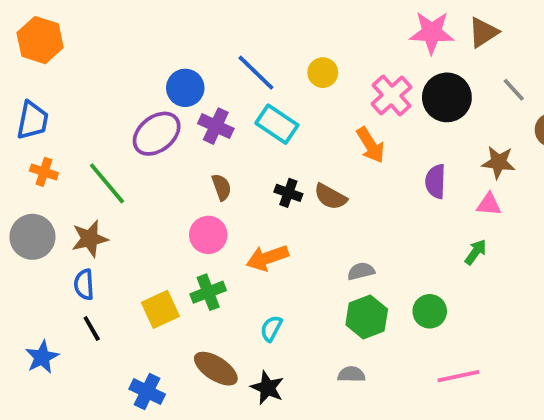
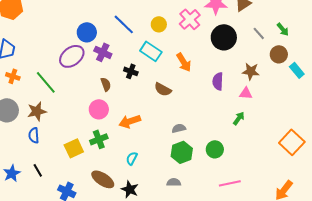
pink cross: (392, 95) -> (190, 19), moved
cyan rectangle: (277, 124) -> (151, 51), moved
black cross: (288, 193) -> (131, 71), moved
black line: (92, 328) -> (38, 170), moved

